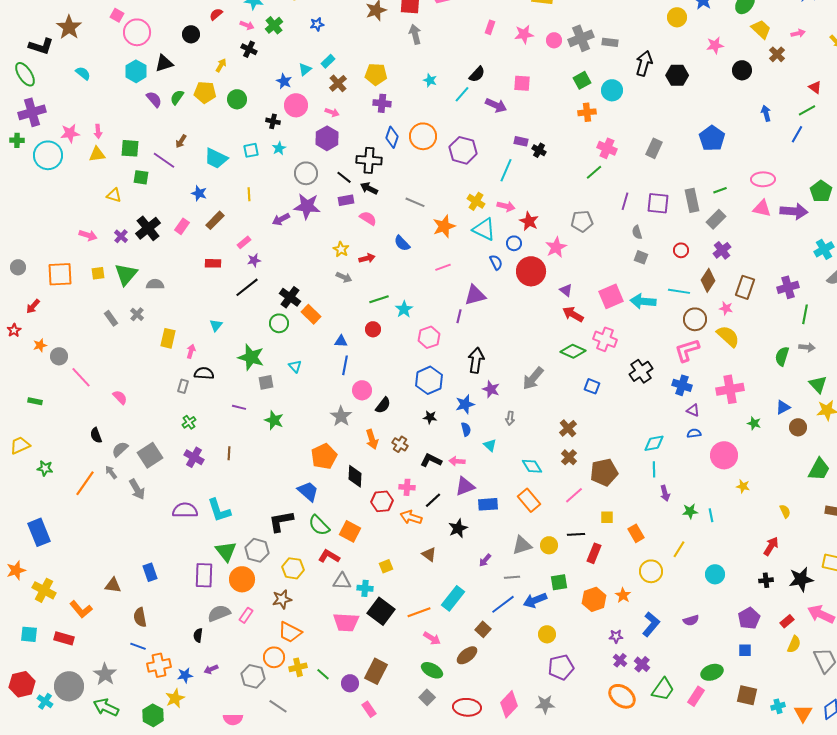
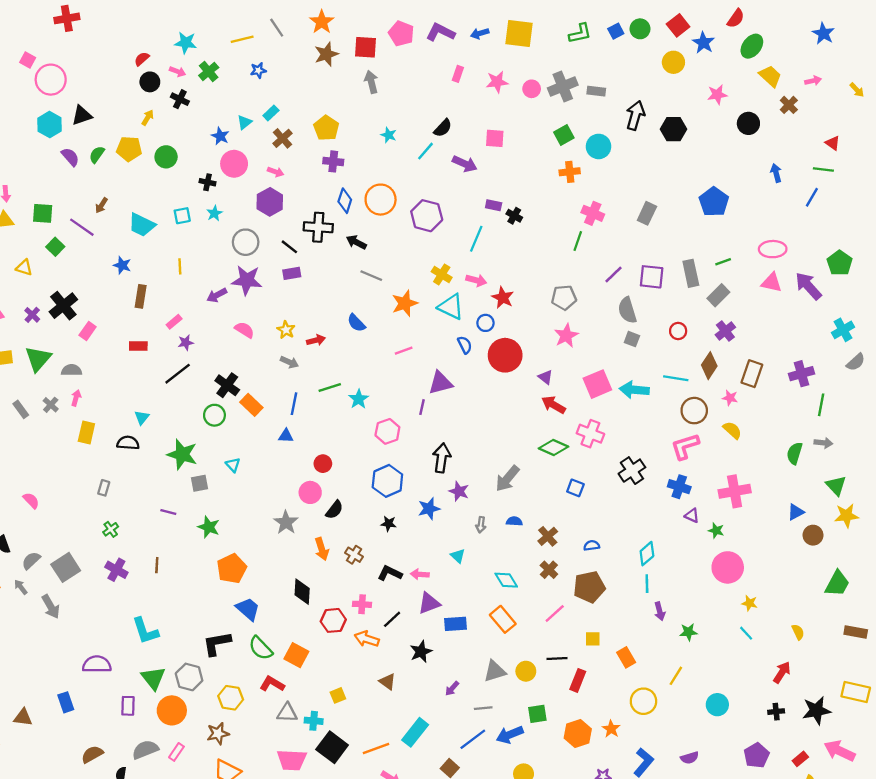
black circle: (191, 34) -> (150, 82), moved
yellow pentagon: (376, 74) -> (326, 128), turned 30
green line: (807, 110) -> (823, 170), turned 36
green line: (594, 172) -> (578, 241), turned -30
green square: (141, 177) -> (55, 247), turned 35
black arrow: (369, 188) -> (356, 242), moved
purple line: (625, 201) -> (613, 274), turned 30
purple arrow: (794, 211) -> (808, 286), turned -136
pink semicircle: (368, 218) -> (244, 330), moved
brown rectangle: (215, 220) -> (141, 296), turned -36
pink rectangle: (182, 226) -> (88, 331), moved
gray semicircle: (637, 232) -> (627, 310), size x1.6
pink star: (556, 247) -> (566, 336), moved
red circle: (373, 329) -> (323, 464), moved
yellow semicircle: (728, 336) -> (732, 430), size x0.7
pink arrow: (191, 351) -> (76, 398), moved
blue line: (345, 365) -> (294, 404), moved
black semicircle: (204, 373) -> (128, 443), moved
green star: (754, 423) -> (716, 531), moved
blue semicircle: (466, 429) -> (514, 521), moved, turned -72
blue semicircle: (694, 433) -> (592, 546), moved
cyan diamond: (654, 443) -> (647, 554), turned -30
orange pentagon: (324, 456) -> (232, 569), moved
purple semicircle: (185, 510) -> (97, 664), moved
cyan line: (711, 515) -> (746, 633), moved, turned -32
purple rectangle: (204, 575) -> (128, 706), size x0.7
brown semicircle: (140, 617) -> (92, 754), moved, turned 72

